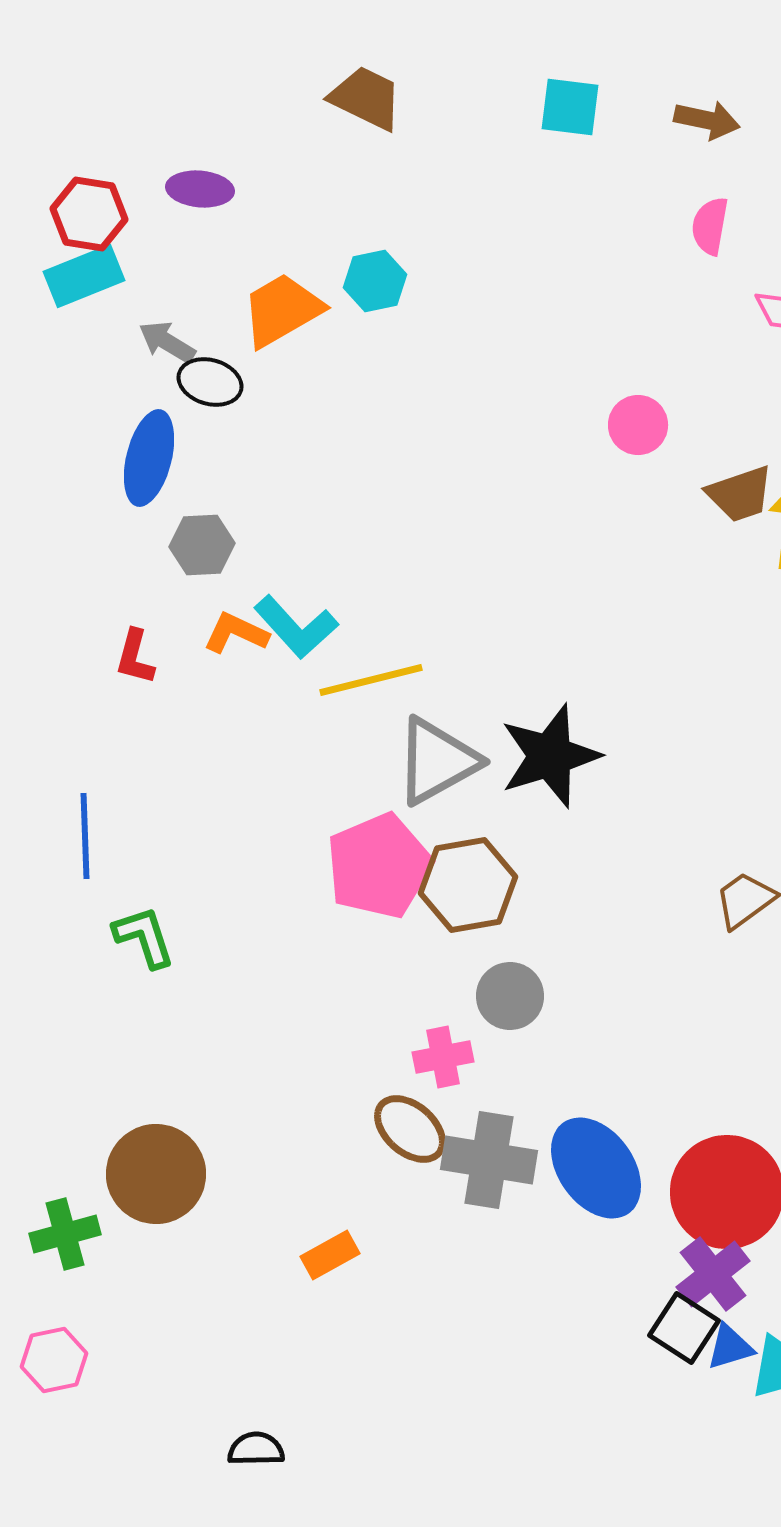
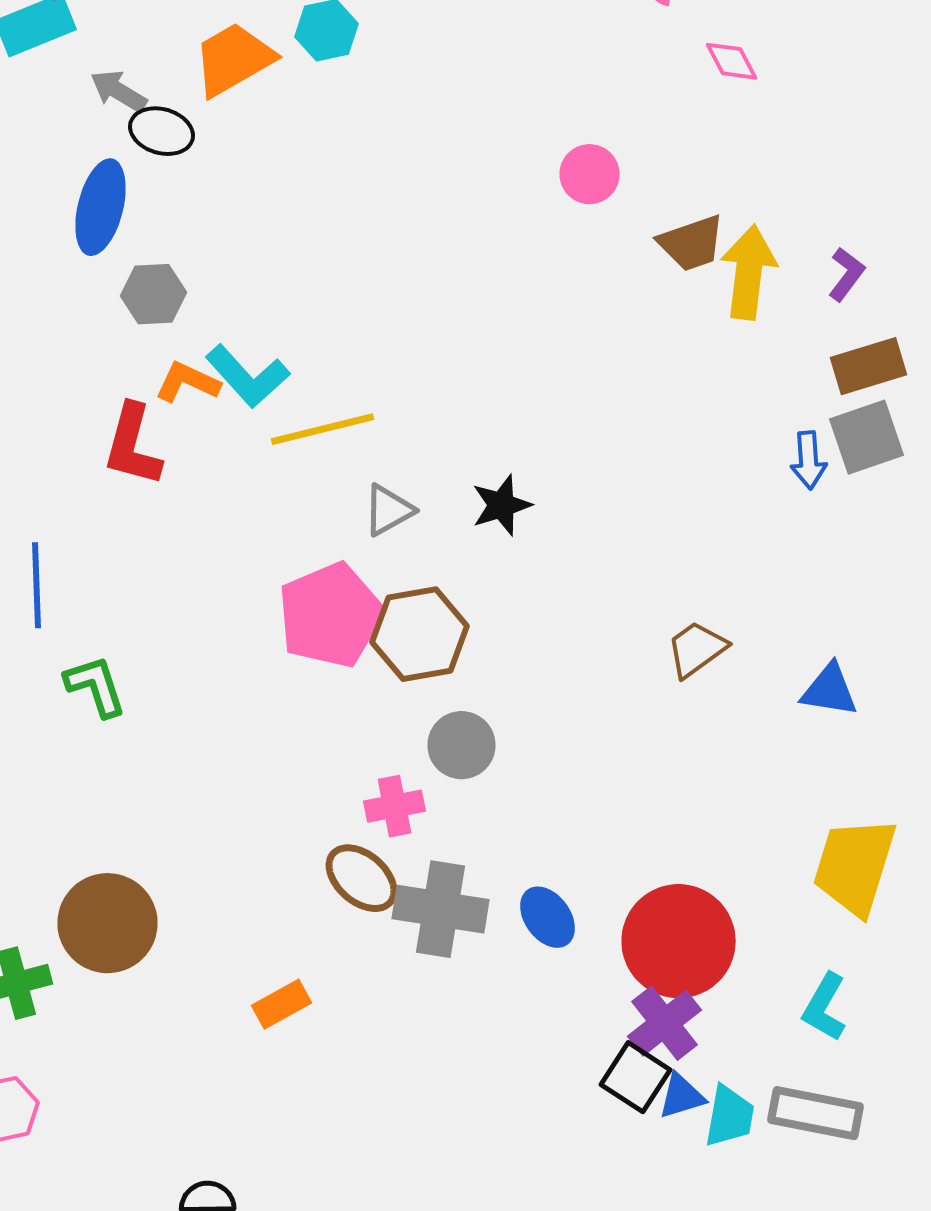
red L-shape: (135, 657) -> (132, 445), moved, size x1.5
black star: (550, 756) -> (502, 505), size x0.6
gray triangle: (437, 761) -> (388, 510), size x0.6
blue ellipse: (596, 1168) -> (548, 917), size x0.6

